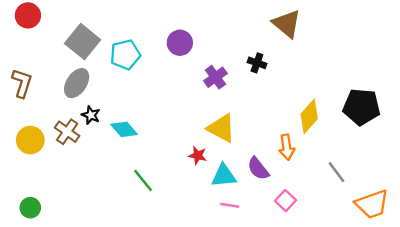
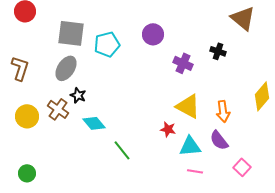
gray square: (83, 42) -> (71, 33), turned -32
purple cross: (215, 77) -> (183, 63), turned -30
cyan diamond: (124, 129) -> (94, 123), moved
orange arrow: (287, 147) -> (223, 111), moved

